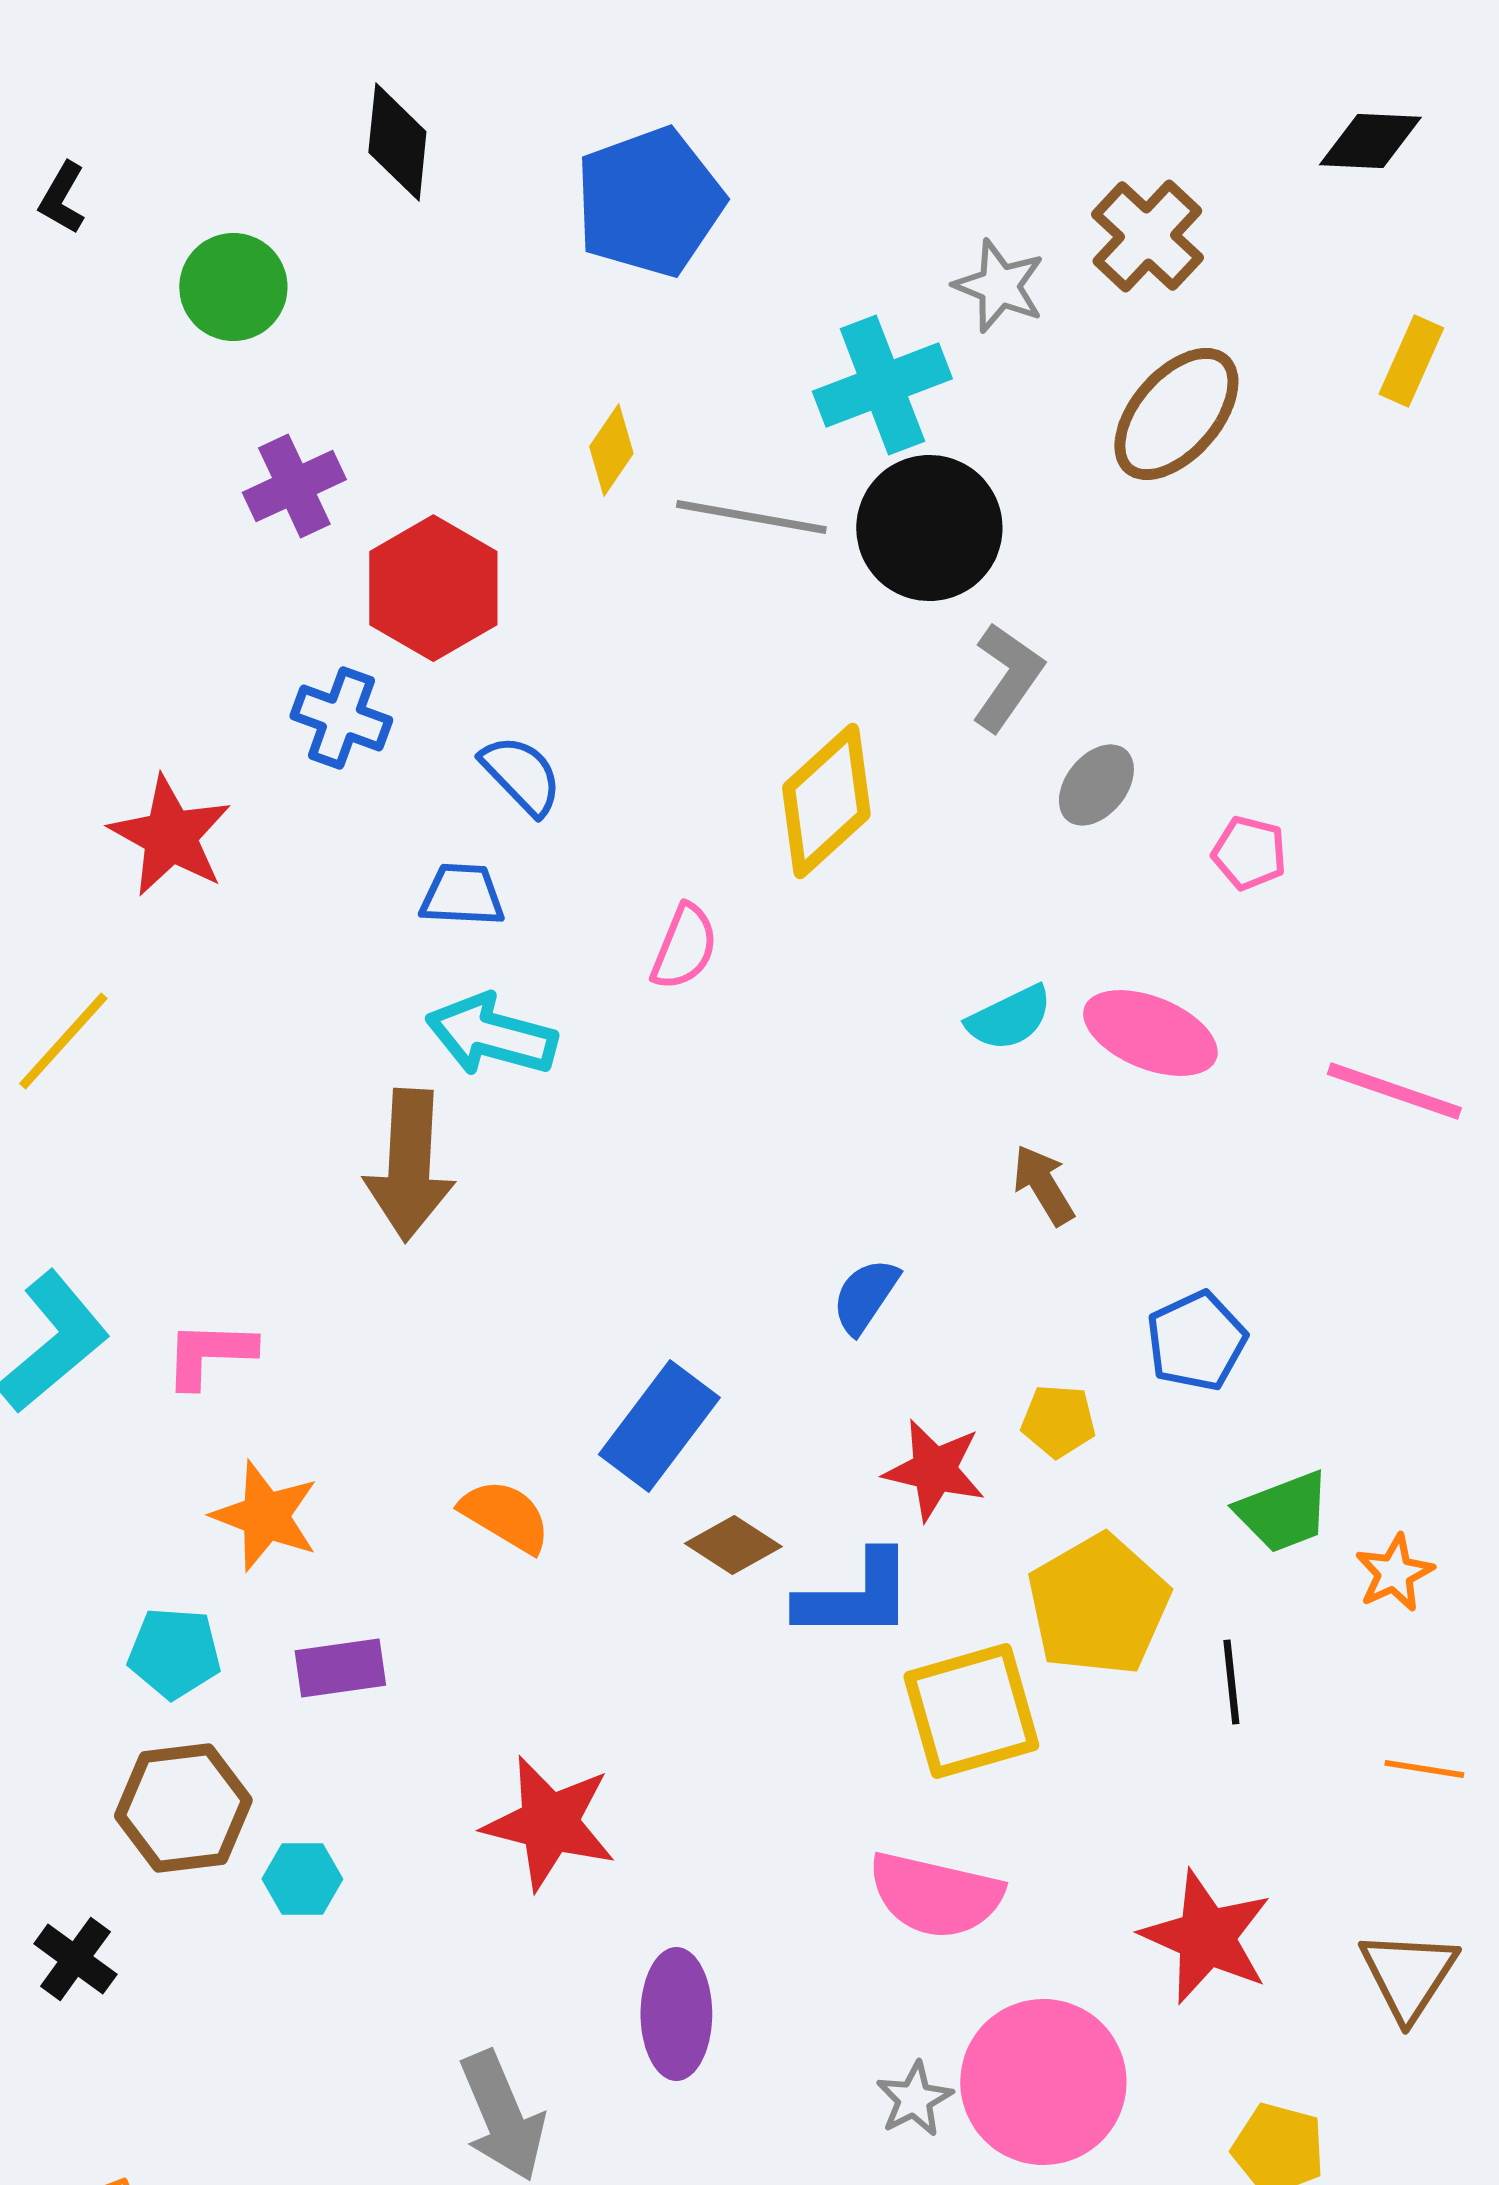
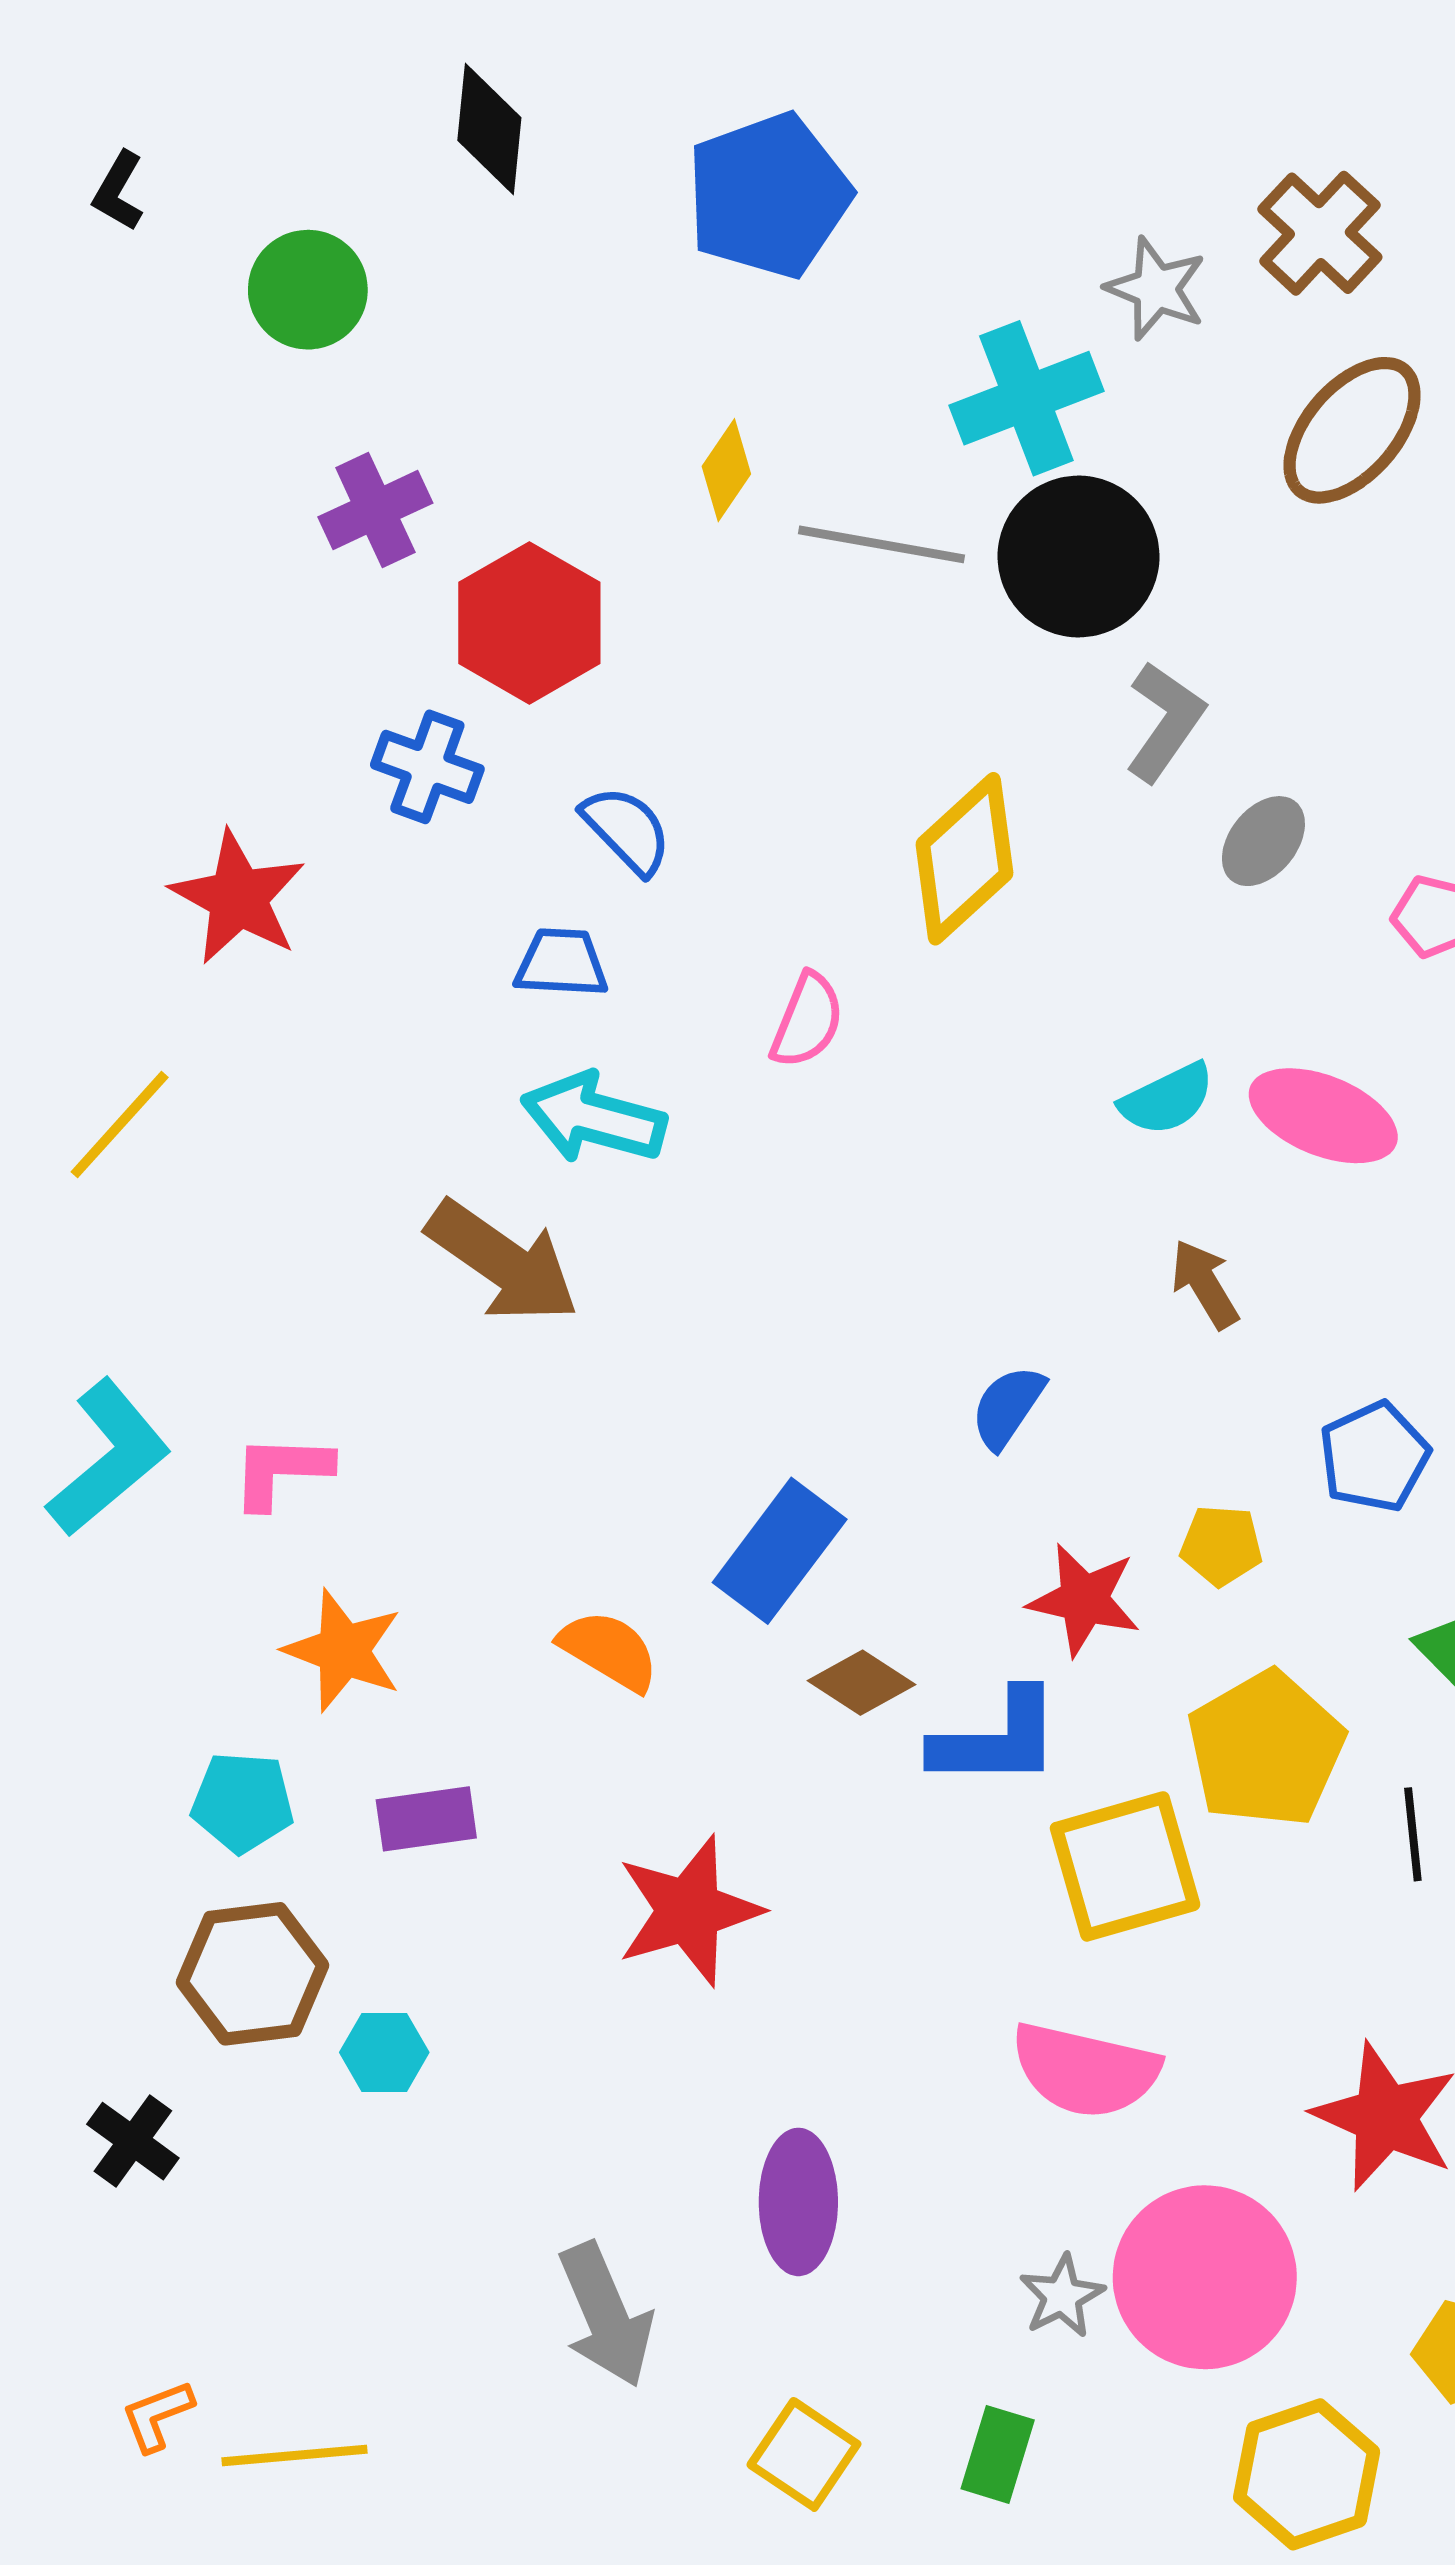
brown arrow: (409, 1165) -> (503, 1262), turned -58
red star: (549, 1823) -> (689, 1911), moved, turned -30

